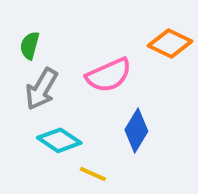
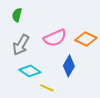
orange diamond: (170, 43) -> (86, 39), moved
green semicircle: (30, 45) -> (17, 15), moved

